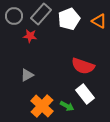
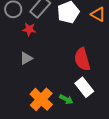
red semicircle: (83, 66) -> (82, 59), turned 55
gray triangle: (27, 75) -> (26, 58), moved

